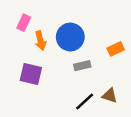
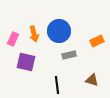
pink rectangle: (24, 23) -> (13, 39), moved
black line: (85, 101) -> (57, 85), moved, turned -54

